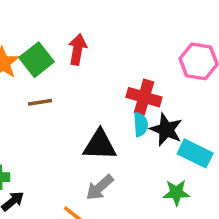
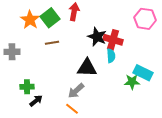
black star: (166, 130) -> (97, 37), moved
gray arrow: (100, 188) -> (76, 91), moved
green star: (176, 193) -> (132, 82), moved

